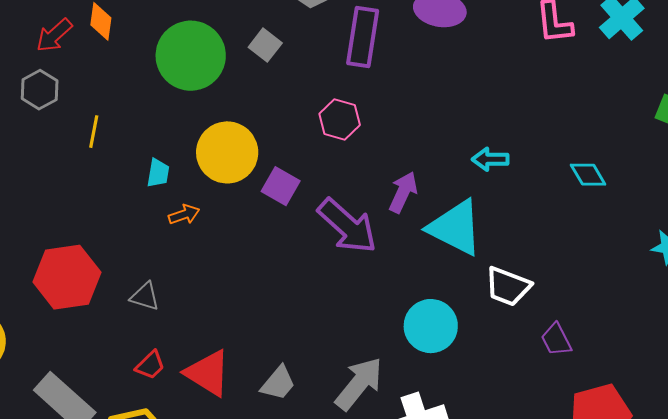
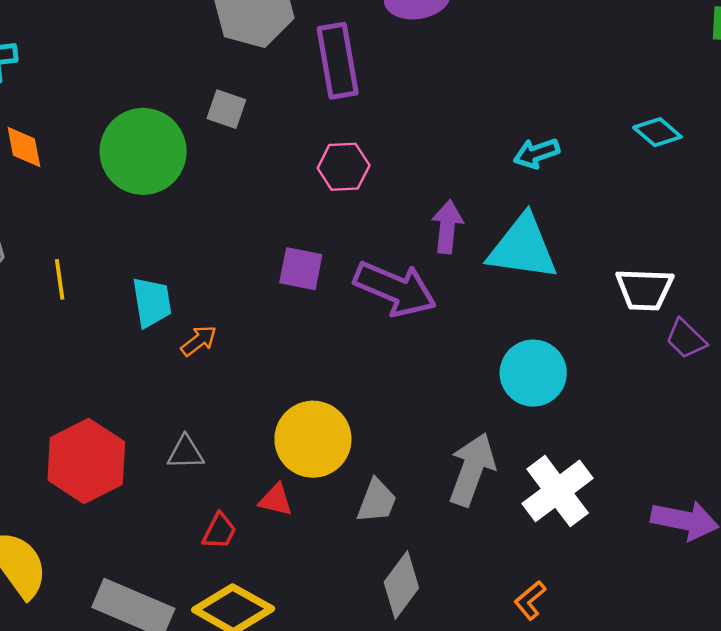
yellow circle: (227, 152) -> (313, 439), moved
cyan trapezoid: (158, 173) -> (152, 302), size x1.4
white trapezoid: (508, 286) -> (645, 289), moved
red triangle: (208, 373) -> (276, 500), moved, size x0.6

